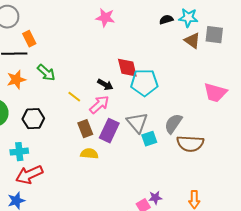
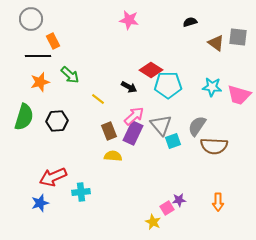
cyan star: (188, 18) -> (212, 87), moved
red diamond: (127, 68) -> (151, 70), turned -45
pink arrow: (99, 105) -> (134, 116), moved
cyan cross: (19, 152) -> (81, 192), moved

